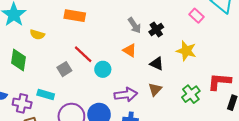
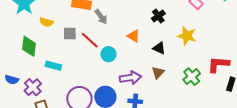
gray arrow: (135, 25) -> (101, 17), moved
gray square: (64, 69) -> (70, 33), moved, turned 32
cyan rectangle: (46, 94) -> (53, 66), moved
purple cross: (22, 103) -> (33, 87), turned 36

